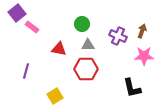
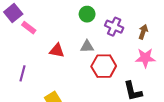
green circle: (82, 24) -> (87, 14), moved
purple cross: (118, 36) -> (114, 27), moved
red hexagon: (86, 69) -> (104, 66), moved

